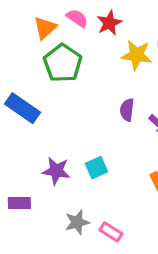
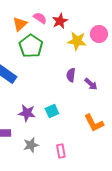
gray star: (77, 222) -> (31, 145), moved
pink rectangle: (111, 232) -> (61, 151), turned 48

